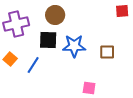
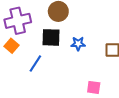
blue star: (74, 46) -> (78, 44), size x0.6
orange square: (10, 59) -> (11, 46), moved

